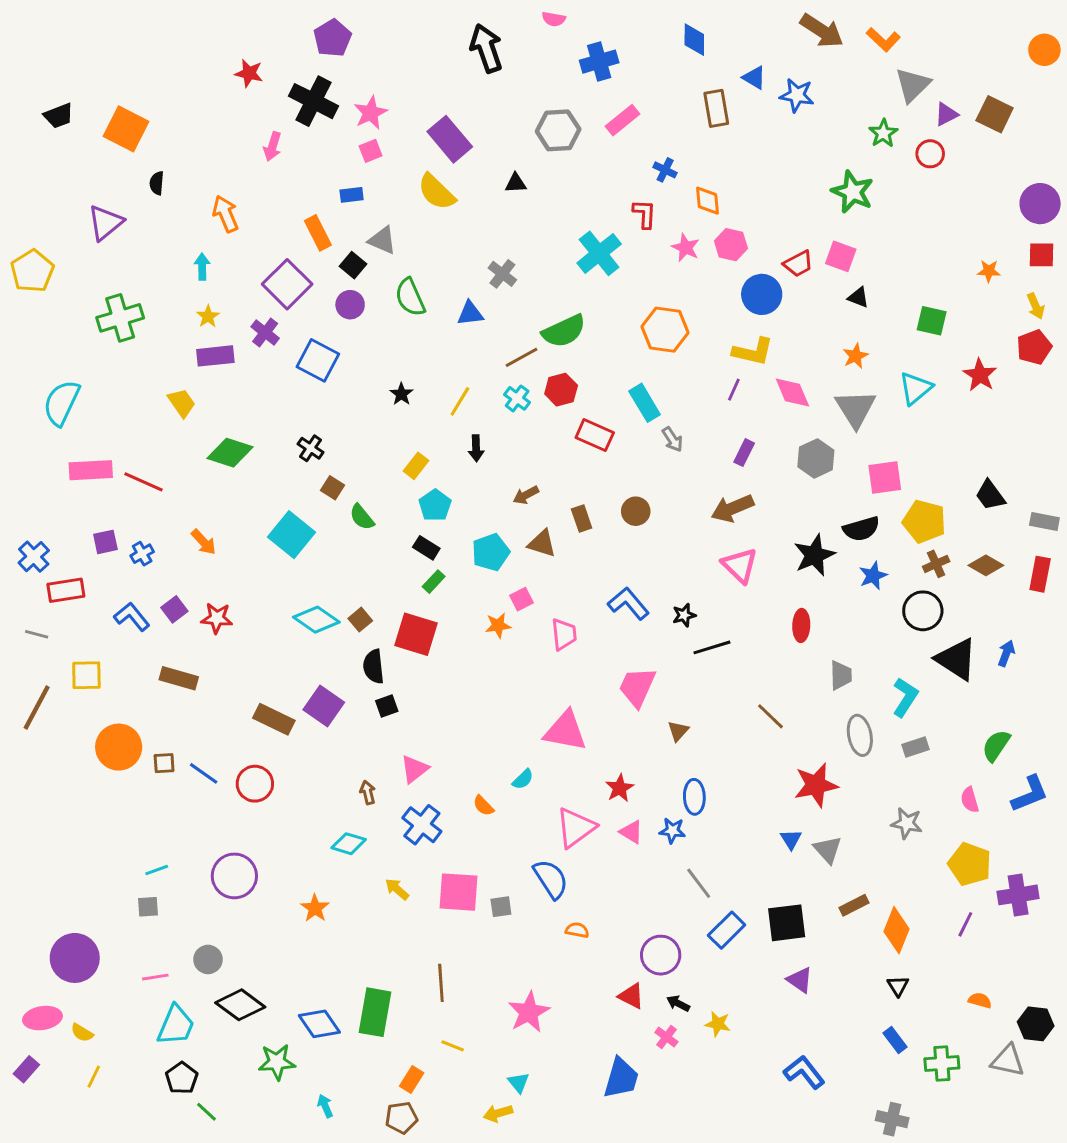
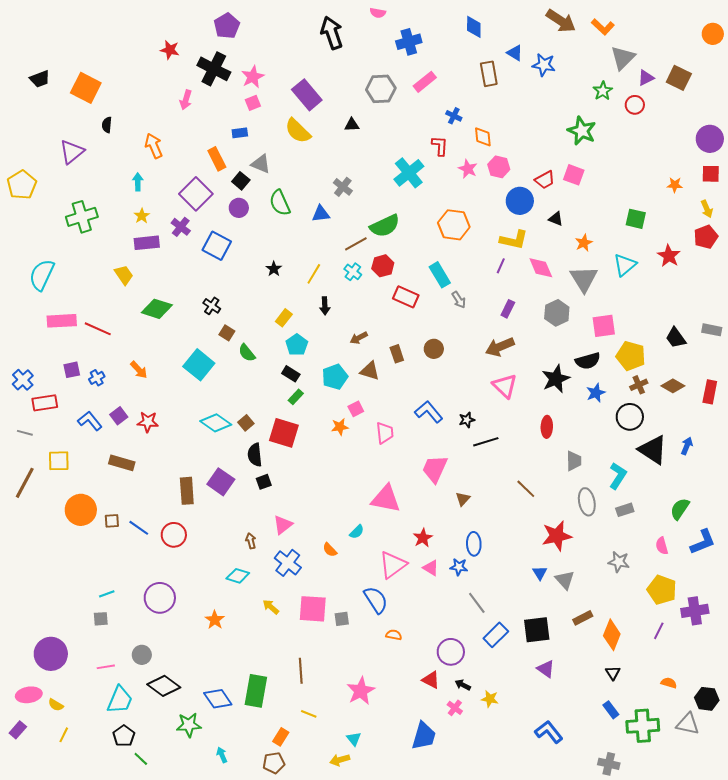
black triangle: (858, 297) -> (556, 219), moved
gray rectangle: (1044, 521) -> (712, 330), moved
brown rectangle: (274, 719) -> (187, 491), turned 60
green cross: (942, 1063) -> (643, 726), size x1.4

